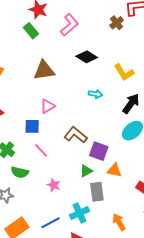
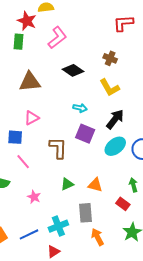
brown cross: (117, 23) -> (110, 58), moved, turned -32
green rectangle: (31, 31) -> (19, 42), turned 42
brown L-shape: (76, 135) -> (58, 148), turned 50
purple square: (99, 151) -> (85, 134), moved
gray rectangle: (97, 192) -> (85, 213), moved

